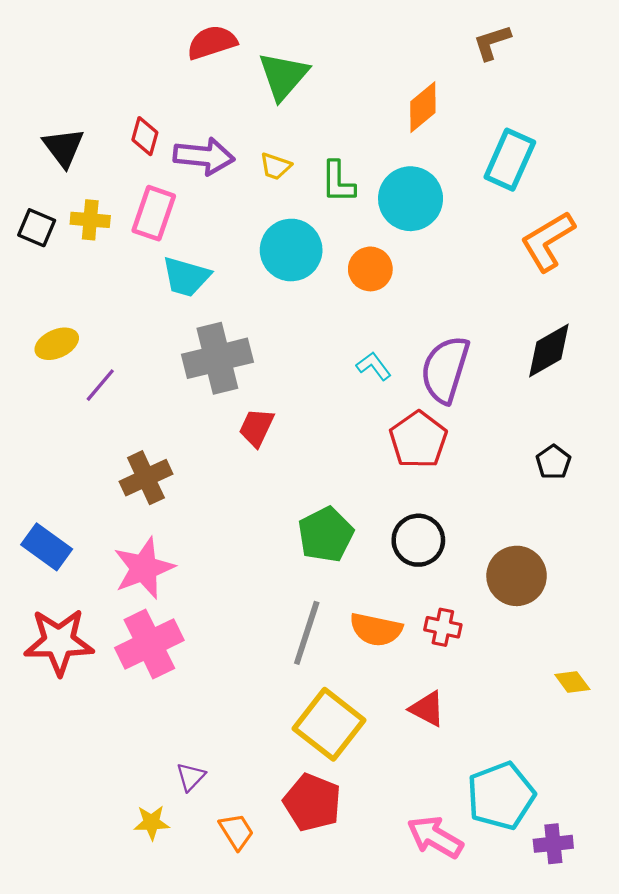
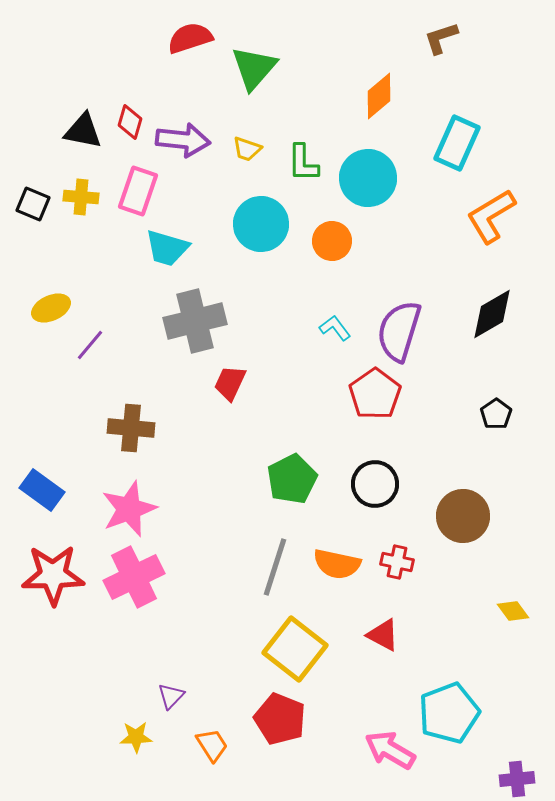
black triangle: (63, 147) -> (83, 131), moved, turned -42
brown cross: (146, 478) -> (131, 428), turned 30
purple cross: (553, 844) -> (517, 779), moved

